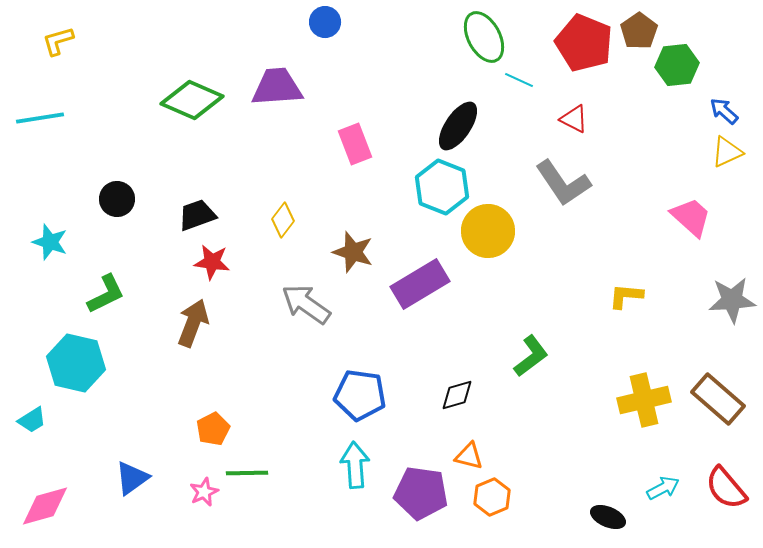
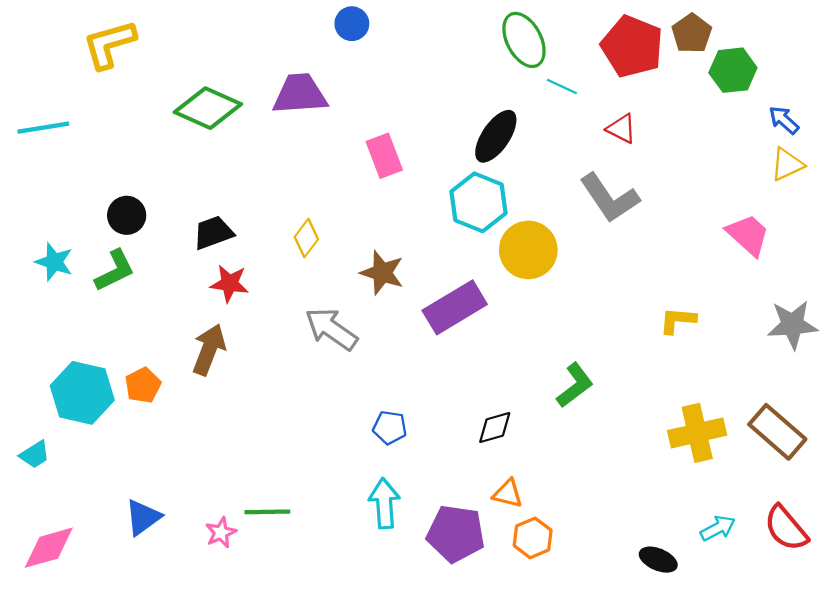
yellow L-shape: (58, 41) -> (109, 44), moved, size x1.6
green L-shape: (106, 294) -> (115, 271), moved
blue pentagon: (360, 395) -> (390, 427), size x0.6
orange pentagon: (213, 429) -> (143, 385), moved

